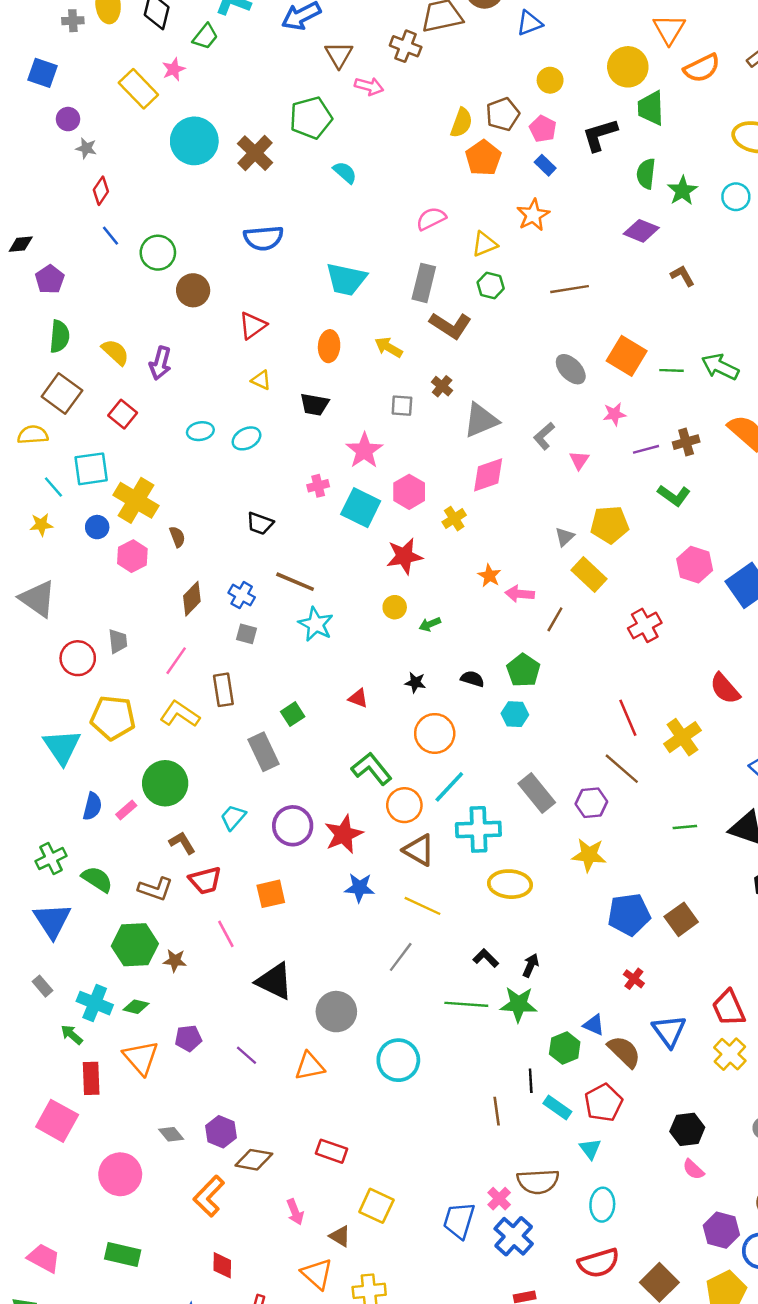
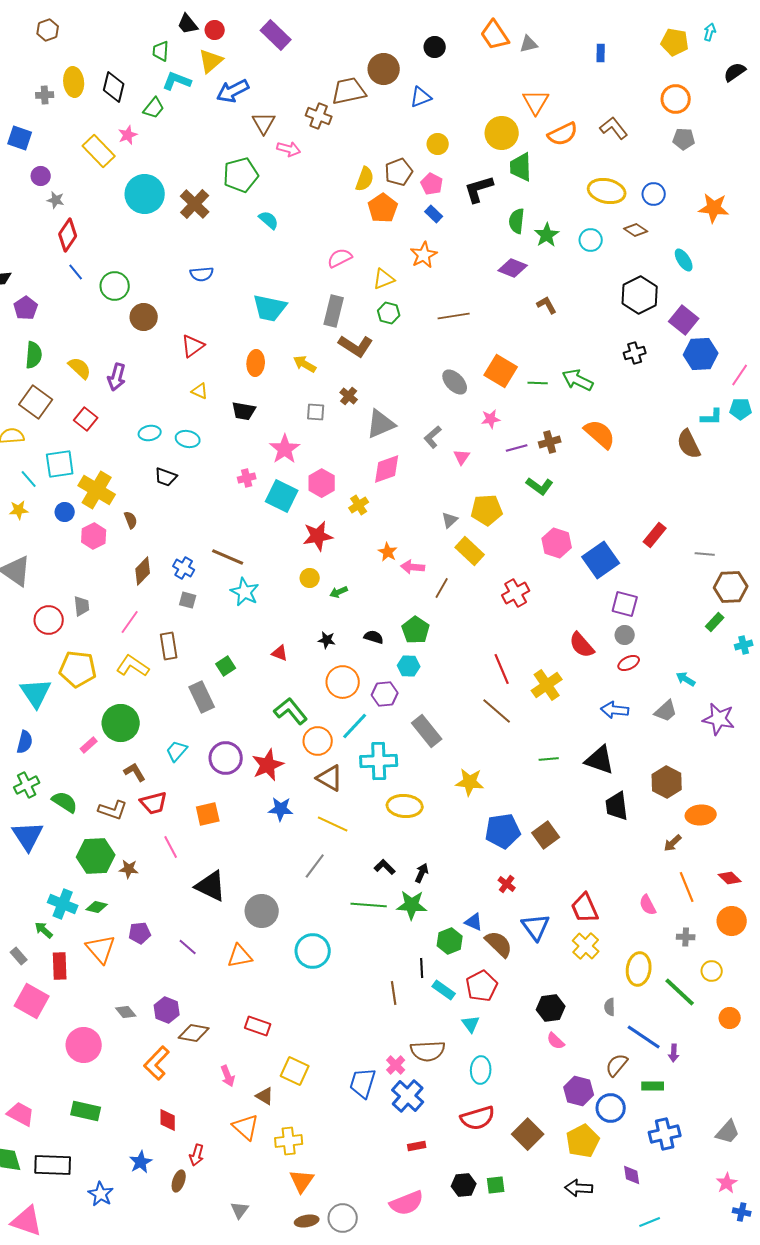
red diamond: (101, 191) -> (68, 235), size x1.4
blue semicircle: (264, 238) -> (202, 274), size x0.7
cyan ellipse: (247, 438) -> (188, 439), turned 40
black trapezoid: (260, 523) -> (166, 477), moved
purple hexagon: (591, 803) -> (385, 694), moved
blue semicircle: (92, 806) -> (25, 742), moved
gray rectangle: (43, 986) -> (19, 956), moved

